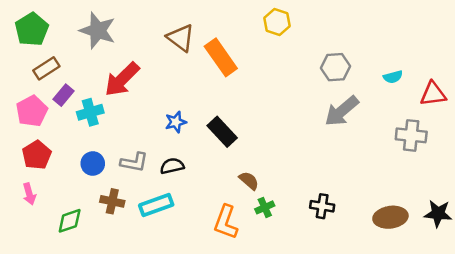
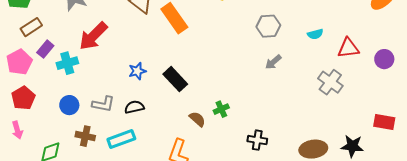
gray arrow: (342, 111) -> (273, 62), size x0.6
gray cross: (411, 135) -> (330, 82), turned 30
green cross: (265, 207) -> (221, 109), moved

